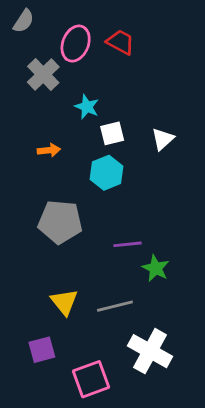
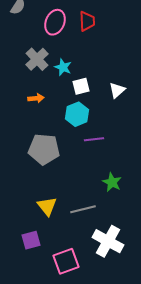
red trapezoid: (121, 42) -> (87, 21), turned 60
gray cross: (43, 74) -> (37, 59), moved
purple line: (128, 244) -> (94, 139), moved

